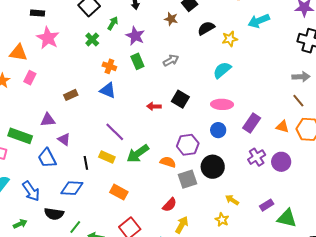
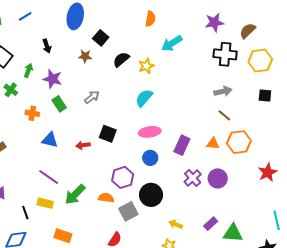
blue triangle: (108, 90) -> (50, 140), moved

